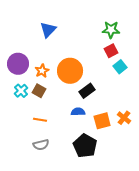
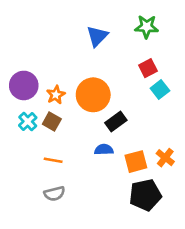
blue triangle: (48, 30) -> (97, 36), moved
green star: (111, 30) -> (147, 27), moved
black pentagon: (85, 146) -> (145, 195), moved, turned 30

